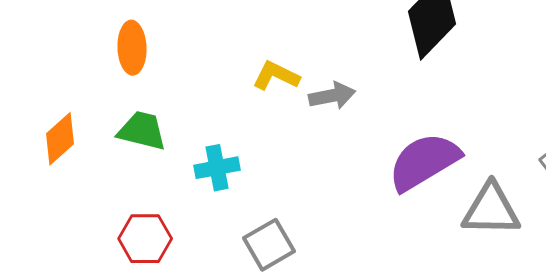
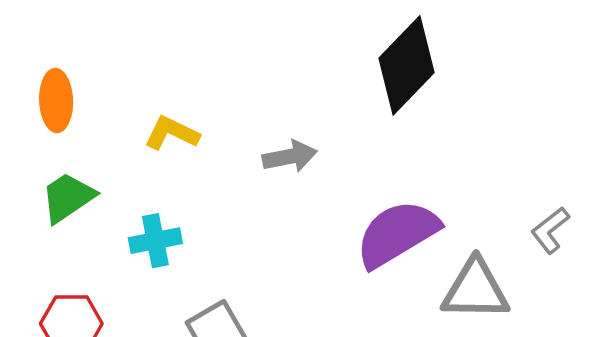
yellow L-shape: (276, 76) -> (172, 133), moved
green trapezoid: (142, 131) -> (68, 197), turned -48

